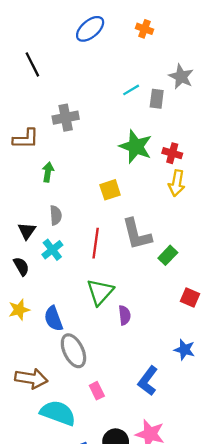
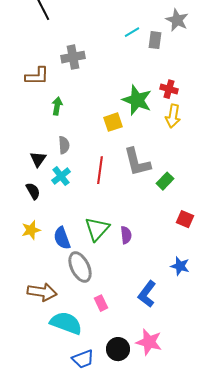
green star: (136, 147) -> (137, 100), moved
green triangle: (100, 292) -> (97, 229), moved

